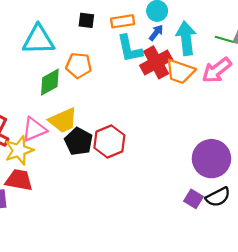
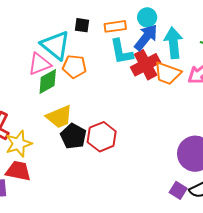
blue arrow: (156, 33) -> (146, 37), size x1.8
cyan triangle: (38, 40) -> (56, 45), moved, turned 40
pink triangle: (34, 129) -> (39, 64), moved

